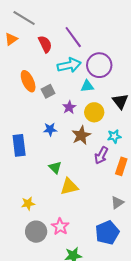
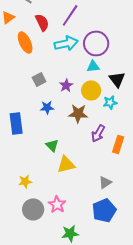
purple line: (73, 37) -> (70, 15), turned 70
orange ellipse: (28, 81) -> (25, 42), moved
cyan triangle: (87, 86) -> (93, 66), moved
gray square: (48, 91) -> (39, 79), moved
brown star: (81, 135) -> (78, 113), turned 30
cyan star: (114, 136) -> (110, 102), moved
gray triangle: (117, 203) -> (105, 182), moved

